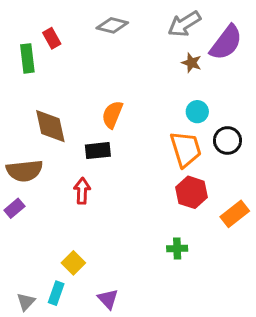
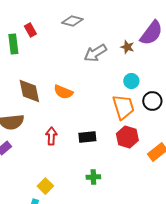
gray arrow: (184, 24) -> (95, 53), moved
orange semicircle: (112, 115) -> (63, 92), moved, turned -90
black rectangle: (98, 151) -> (87, 137), moved
green cross: (177, 248) -> (93, 177), moved

